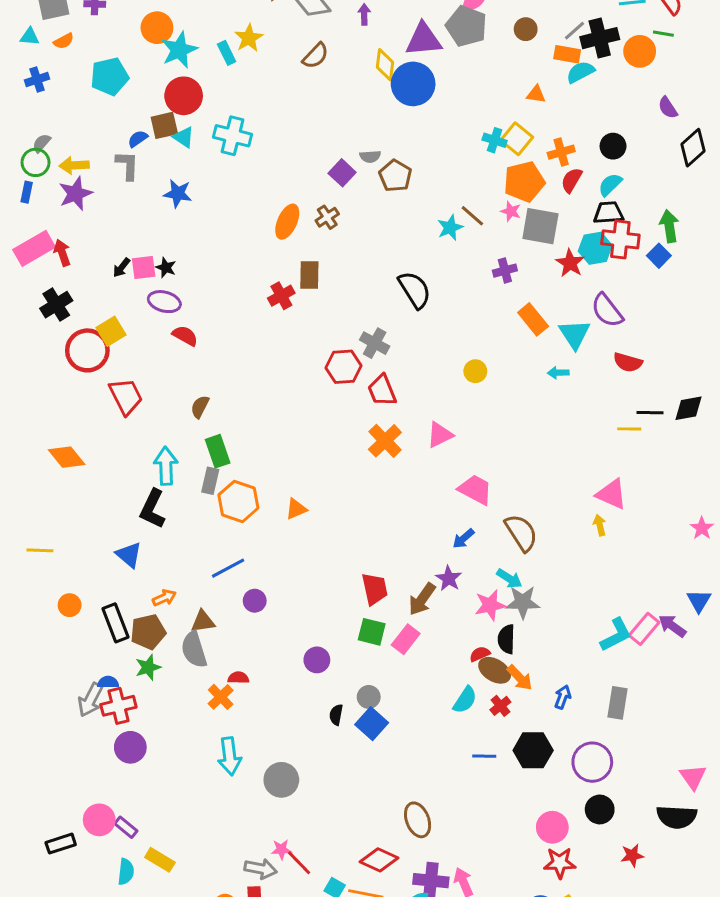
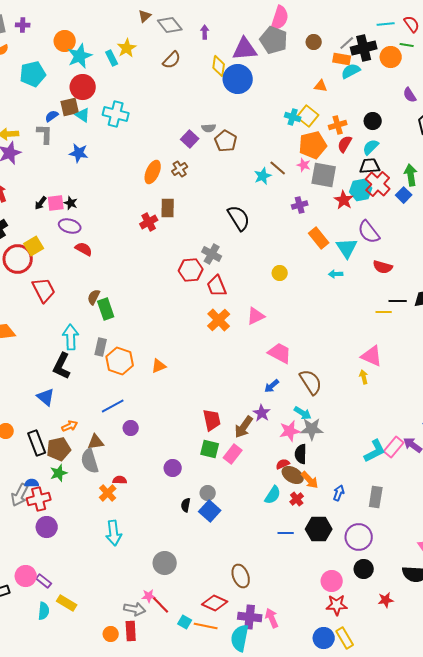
red cross: (620, 239) -> (378, 184), turned 35
green rectangle: (218, 451) -> (106, 309), moved
gray circle: (281, 780) -> (165, 563), moved

